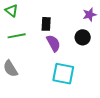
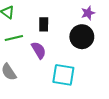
black circle: (83, 37) -> (82, 37), size x1.5
purple semicircle: (53, 43) -> (39, 50), moved

